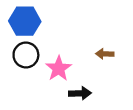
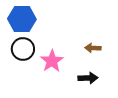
black arrow: (80, 93) -> (88, 78), moved

